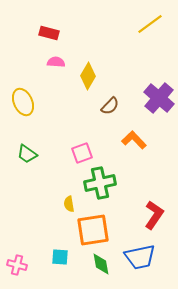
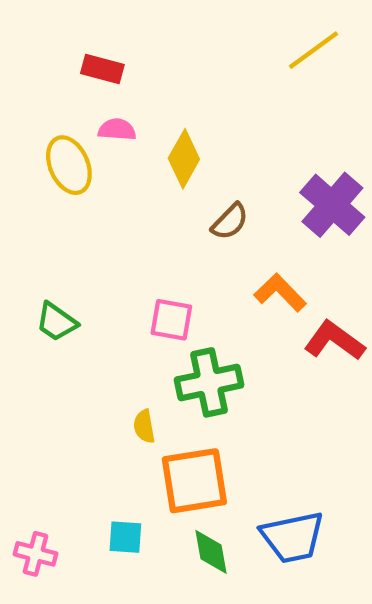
yellow ellipse: (23, 102) -> (69, 165), moved
pink square: (82, 153) -> (171, 320), turned 30
red L-shape: (154, 215) -> (334, 341), moved, turned -88

